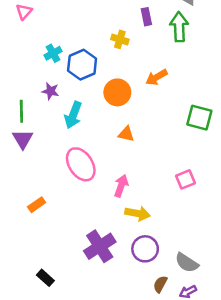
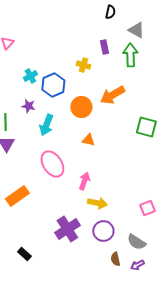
orange arrow: (156, 77) -> (112, 95), size x1.4
pink square: (185, 179) -> (147, 208), moved
orange rectangle: (37, 205) -> (17, 196), size x1.6
brown semicircle: (160, 284) -> (115, 259), turned -40

